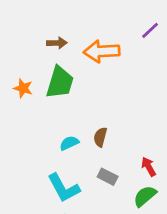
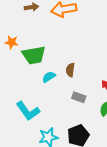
green trapezoid: (60, 82) -> (34, 55), moved, turned 70
cyan L-shape: (64, 188) -> (28, 111), moved

